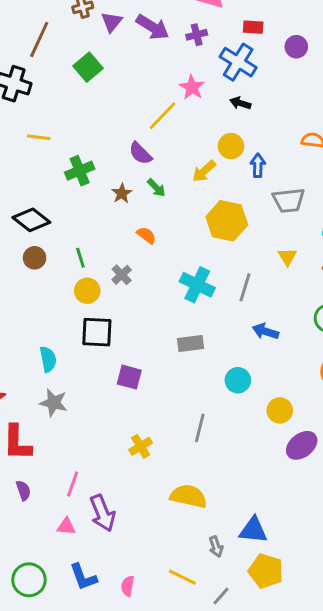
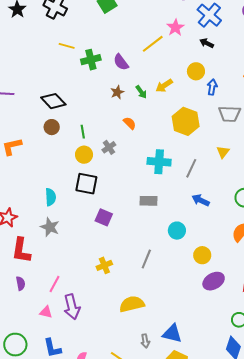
purple semicircle: (140, 153) -> (121, 62), moved
green cross: (80, 171) -> (91, 60), moved
yellow arrow: (204, 171) -> (164, 86), moved
cyan cross: (197, 285) -> (159, 162), turned -30
yellow semicircle: (189, 496) -> (132, 304), turned -35

